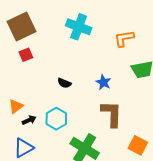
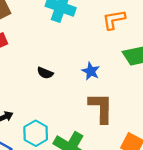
cyan hexagon: (56, 119) -> (36, 133), moved

